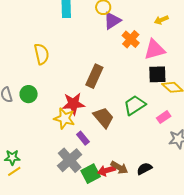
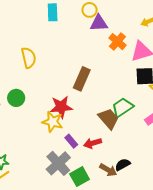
purple triangle: (112, 21) -> (99, 23), turned 30
brown trapezoid: (103, 118) -> (108, 119), moved
black semicircle: (144, 169) -> (123, 165), moved
red arrow: (106, 170) -> (93, 143), moved

